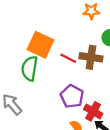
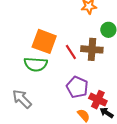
red line: (68, 58) -> (71, 52), turned 35
green semicircle: (30, 68) -> (36, 64), turned -90

